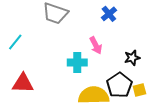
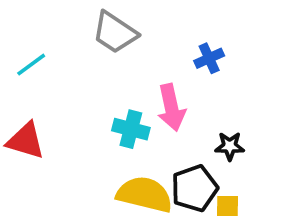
pink arrow: (96, 45) -> (171, 108), size x1.4

